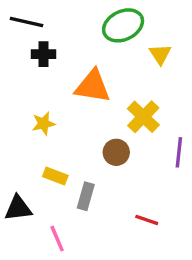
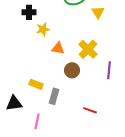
orange triangle: (93, 86) -> (58, 48), moved, size x0.6
yellow star: (43, 124) -> (43, 29), moved
pink line: (57, 239) -> (37, 121), turned 35

